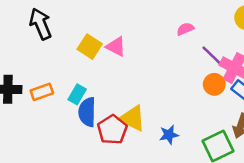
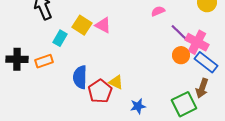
cyan rectangle: (77, 94) -> (60, 38), moved
yellow triangle: (132, 118) -> (116, 82), size x0.7
blue star: (169, 135) -> (138, 106), moved

